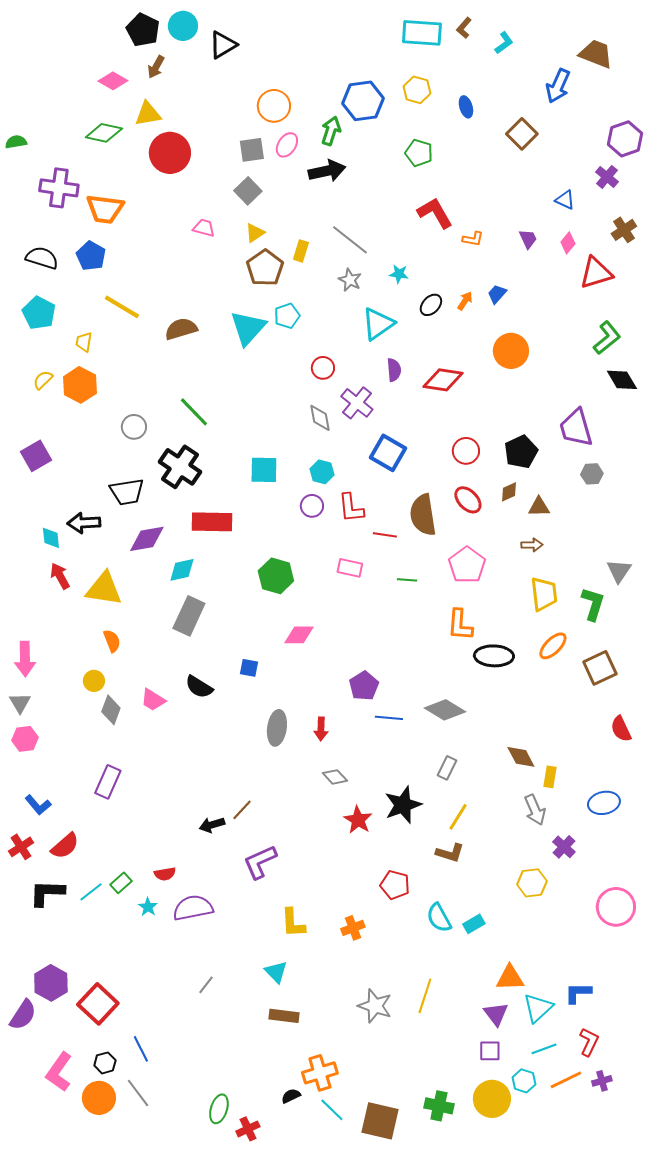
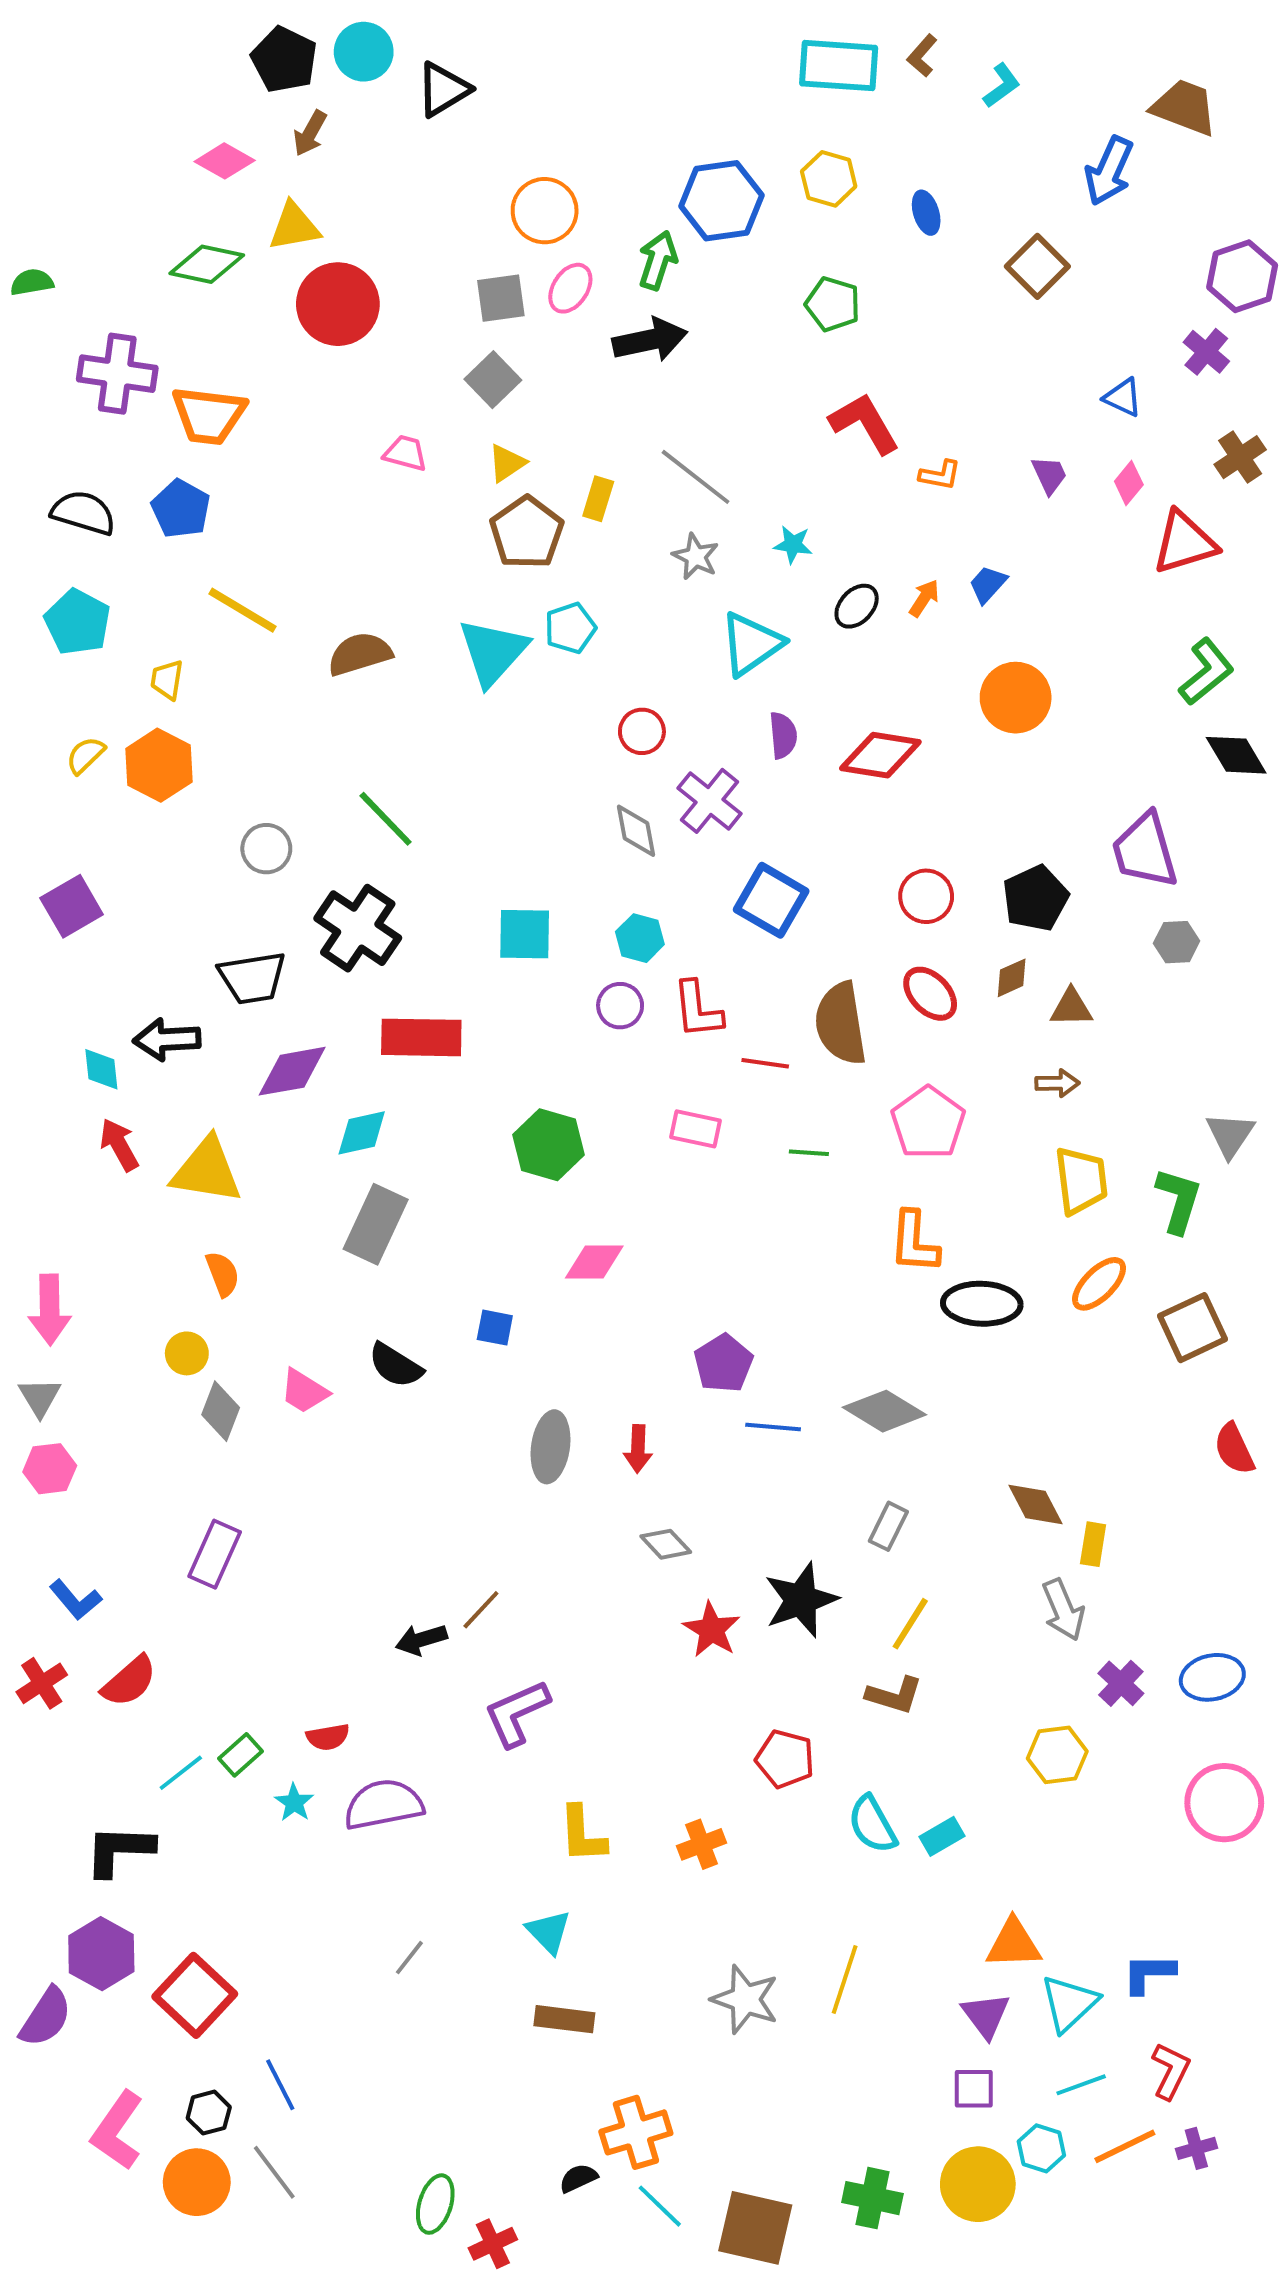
blue ellipse: (604, 803) -> (1212, 1677), moved
black L-shape: (47, 893) -> (119, 1850), moved

